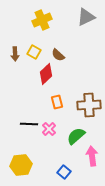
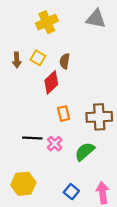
gray triangle: (86, 17) -> (96, 19), turned 36
brown semicircle: (58, 55) -> (65, 61), turned 56
pink arrow: (92, 156) -> (103, 193), moved

